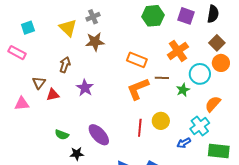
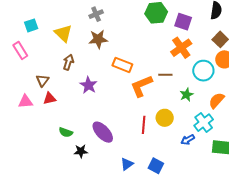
purple square: (186, 16) -> (183, 22), moved
yellow triangle: (68, 28) -> (63, 33), moved
pink rectangle: (17, 53) -> (20, 51), turned 30
orange rectangle: (137, 60) -> (122, 65), moved
green star: (183, 90) -> (187, 95), moved
red triangle: (53, 95) -> (50, 98), moved

